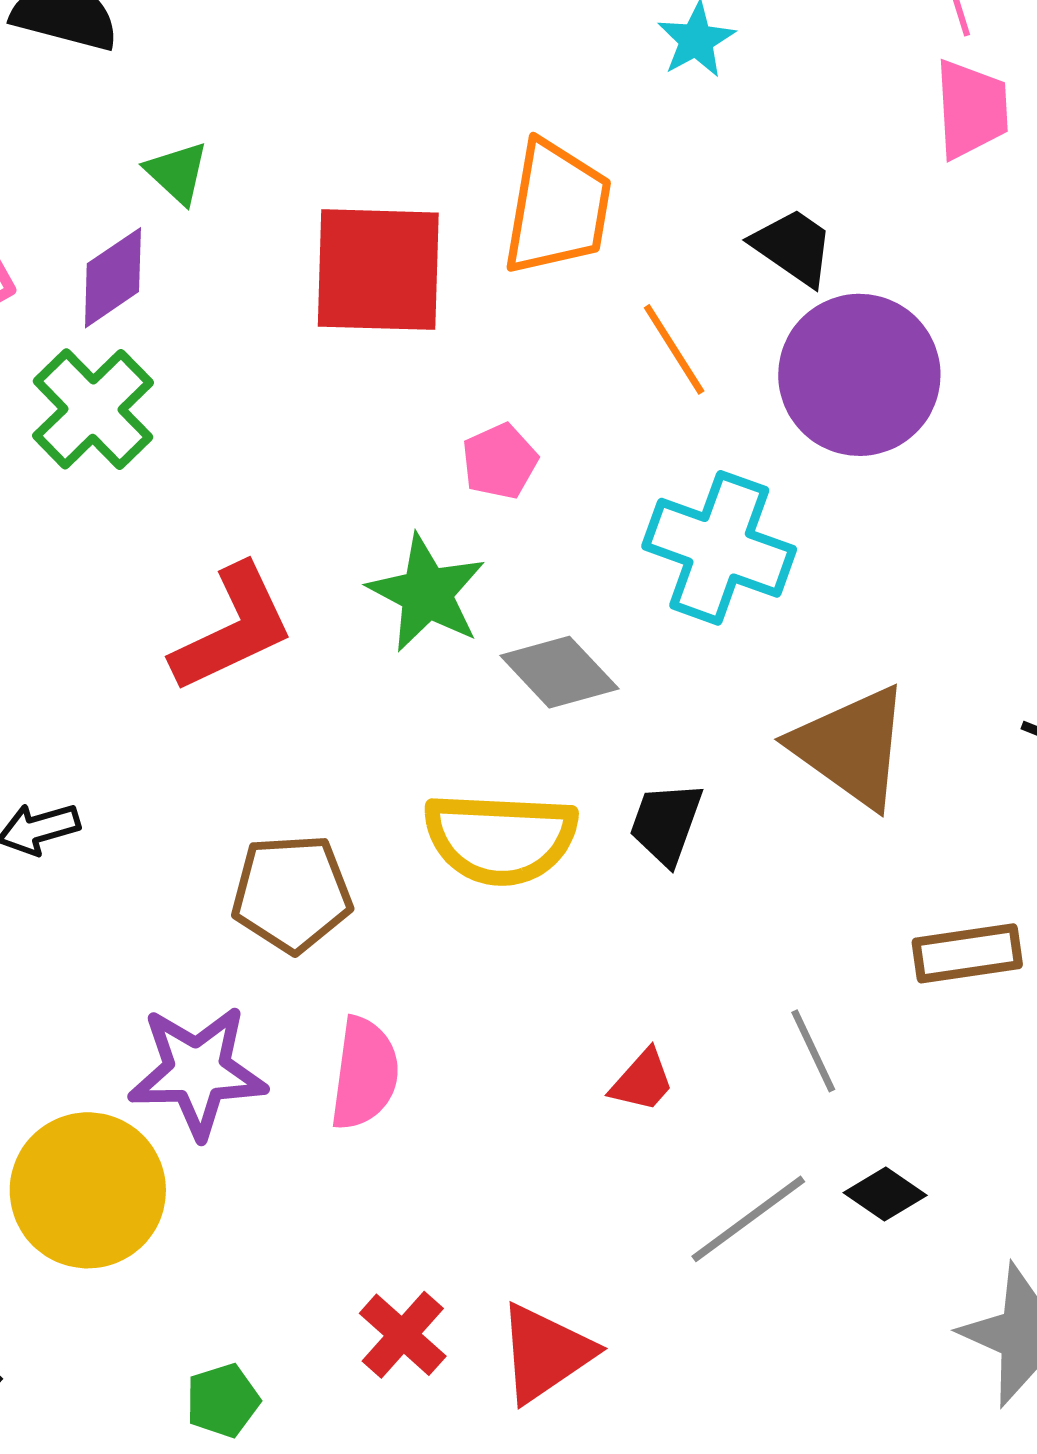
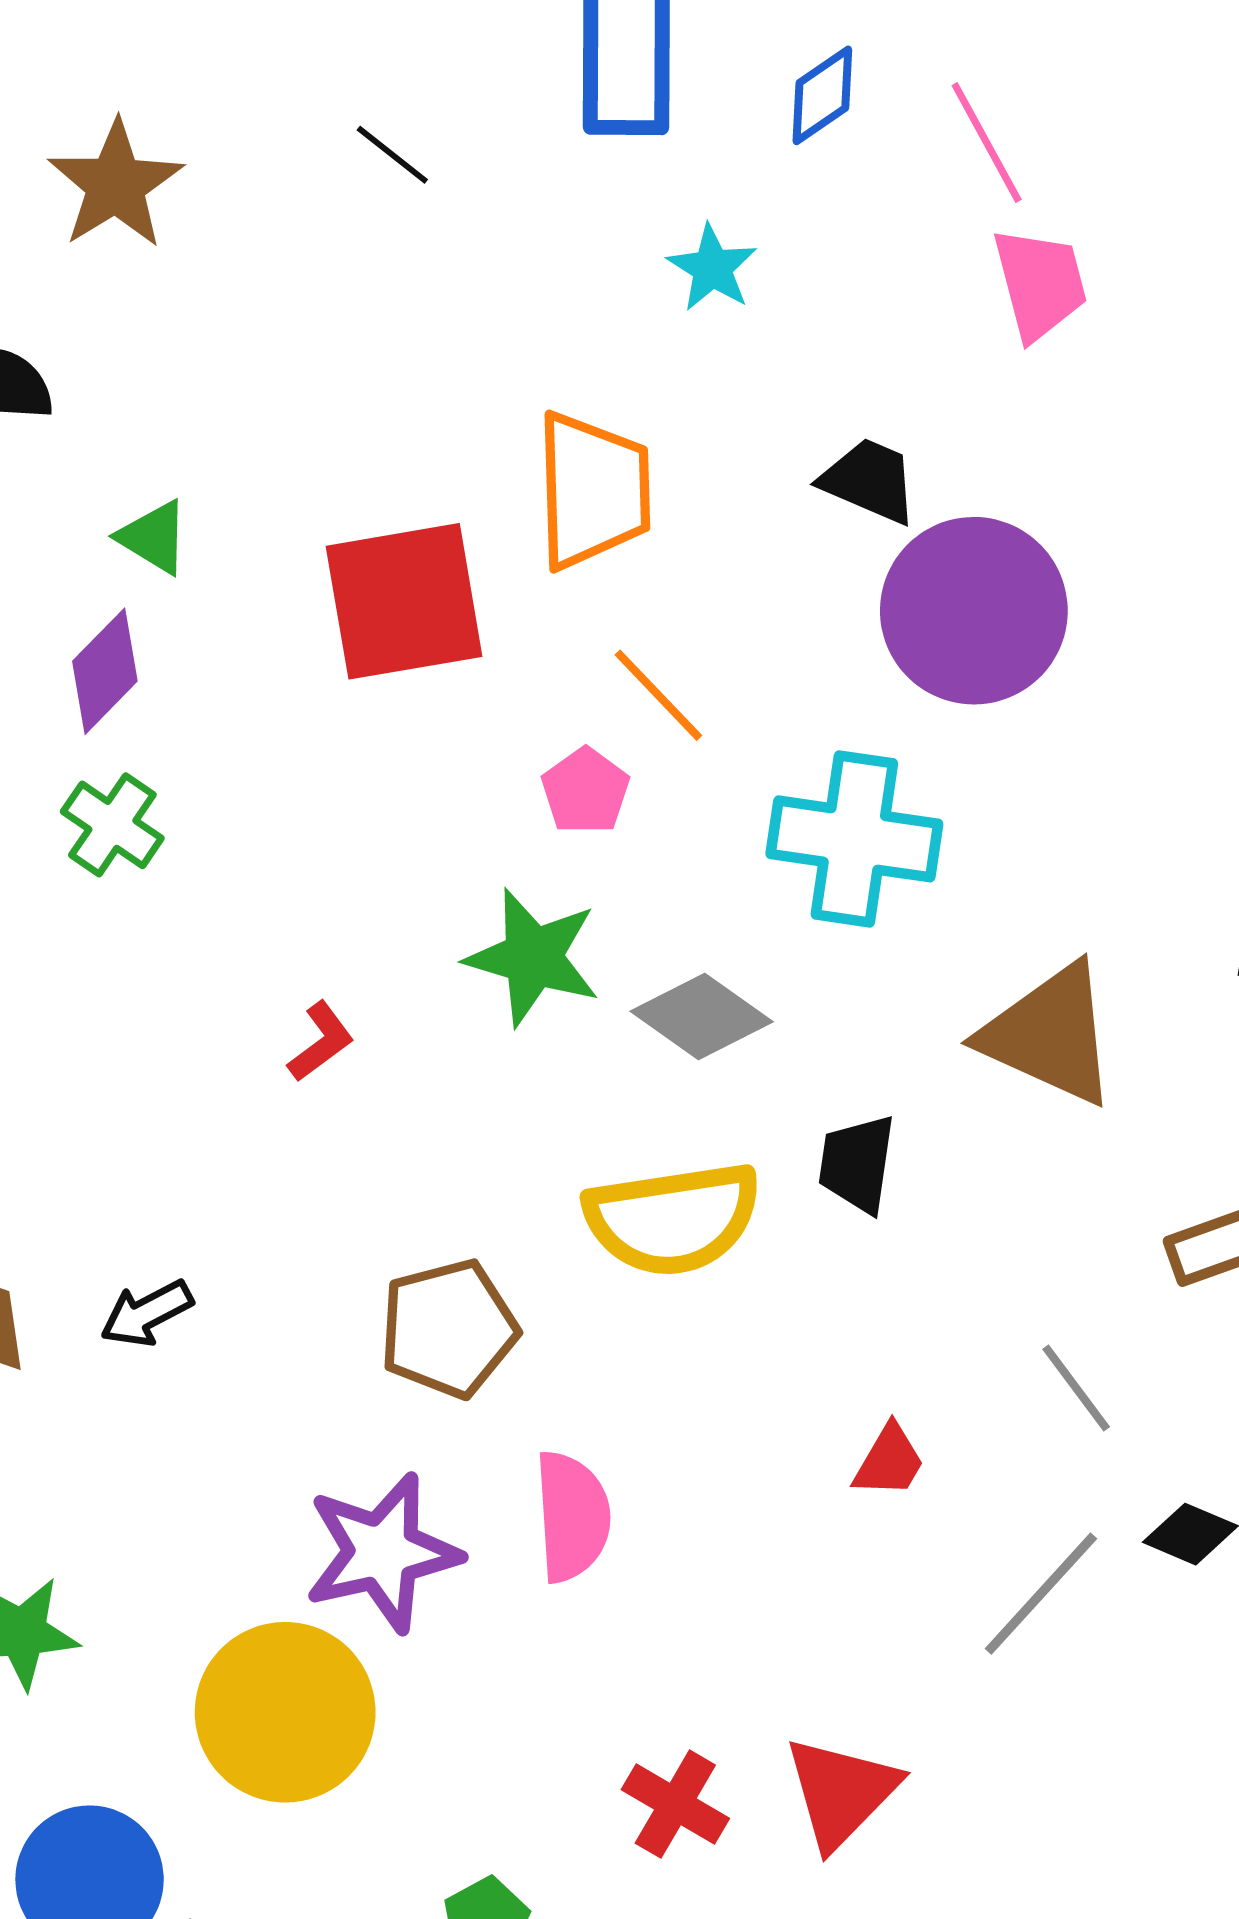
orange line: (674, 349) -> (658, 695), moved
green cross: (93, 409) -> (112, 825), size x0.7
red L-shape: (233, 628) -> (321, 1042), size x0.5

